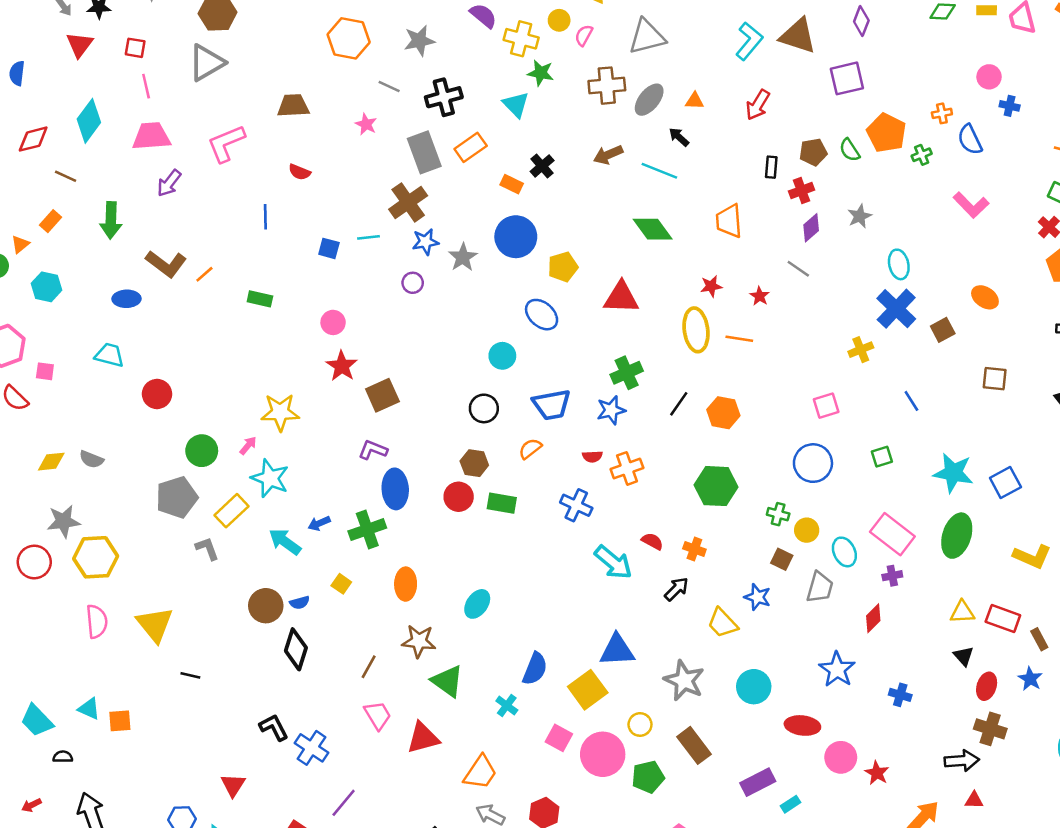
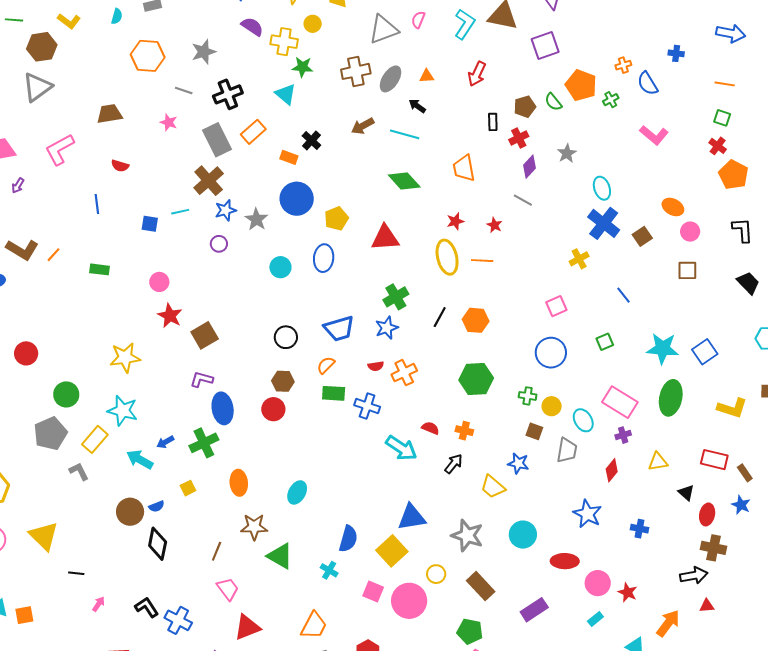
pink semicircle: (584, 35) -> (418, 20), moved
pink circle: (989, 77) -> (690, 232), moved
purple arrow: (169, 183) -> (18, 186), size x0.7
blue ellipse: (542, 315) -> (324, 258), turned 60
cyan circle: (502, 356) -> (280, 267), moved
pink arrow: (248, 446) -> (99, 604), moved
green rectangle: (502, 503) -> (334, 393), moved
yellow square: (341, 584) -> (188, 488), turned 35
yellow triangle: (962, 612) -> (658, 462), moved
red triangle: (423, 738) -> (247, 627), moved
green pentagon: (648, 777) -> (470, 631), moved, turned 30
cyan rectangle: (790, 804) -> (595, 619), moved

